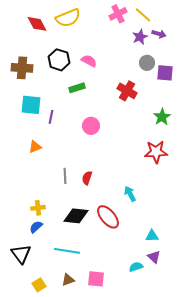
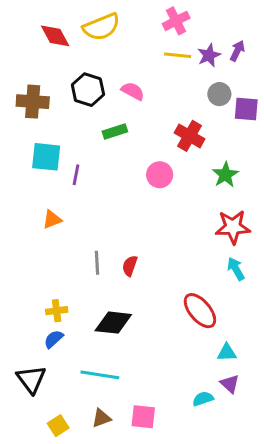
yellow line: (143, 15) -> (178, 55), moved, turned -36
purple arrow: (159, 34) -> (237, 51), turned -80
green star: (162, 117) -> (225, 175), moved
pink circle: (91, 126) -> (160, 175), moved
cyan arrow: (130, 194) -> (236, 269), moved
red ellipse: (108, 217) -> (200, 311), moved

